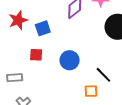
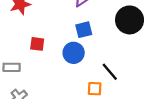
blue square: (43, 28) -> (84, 30), moved

